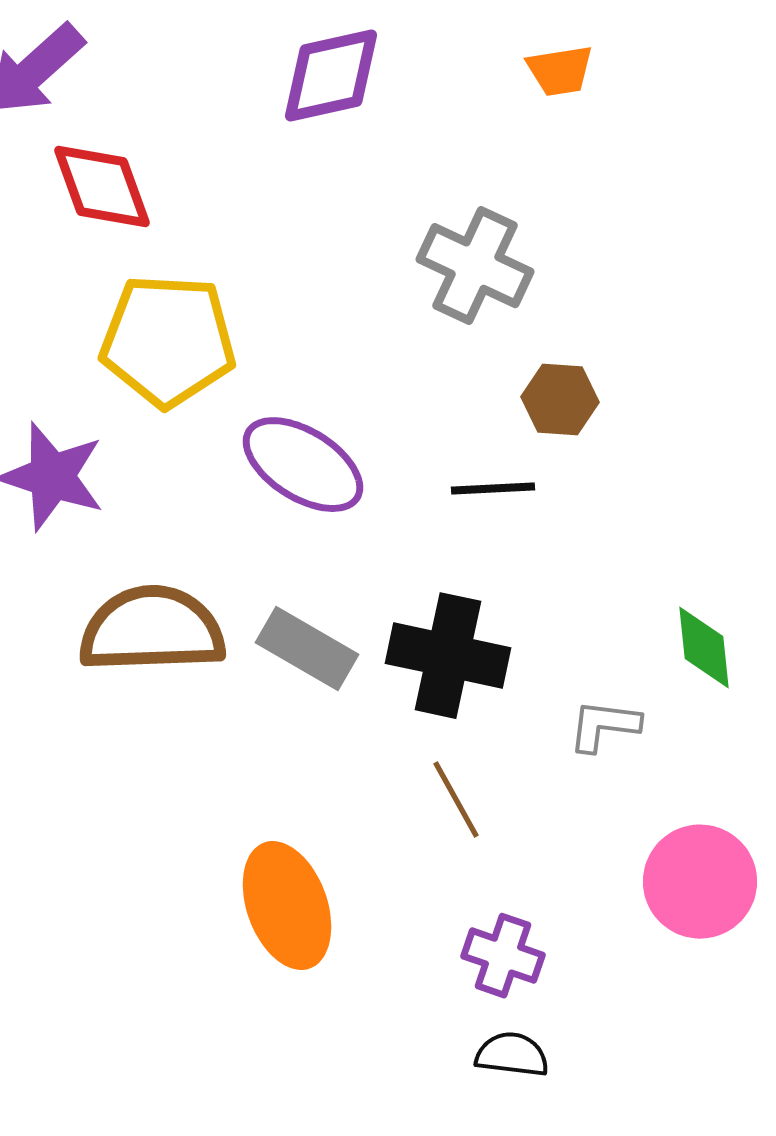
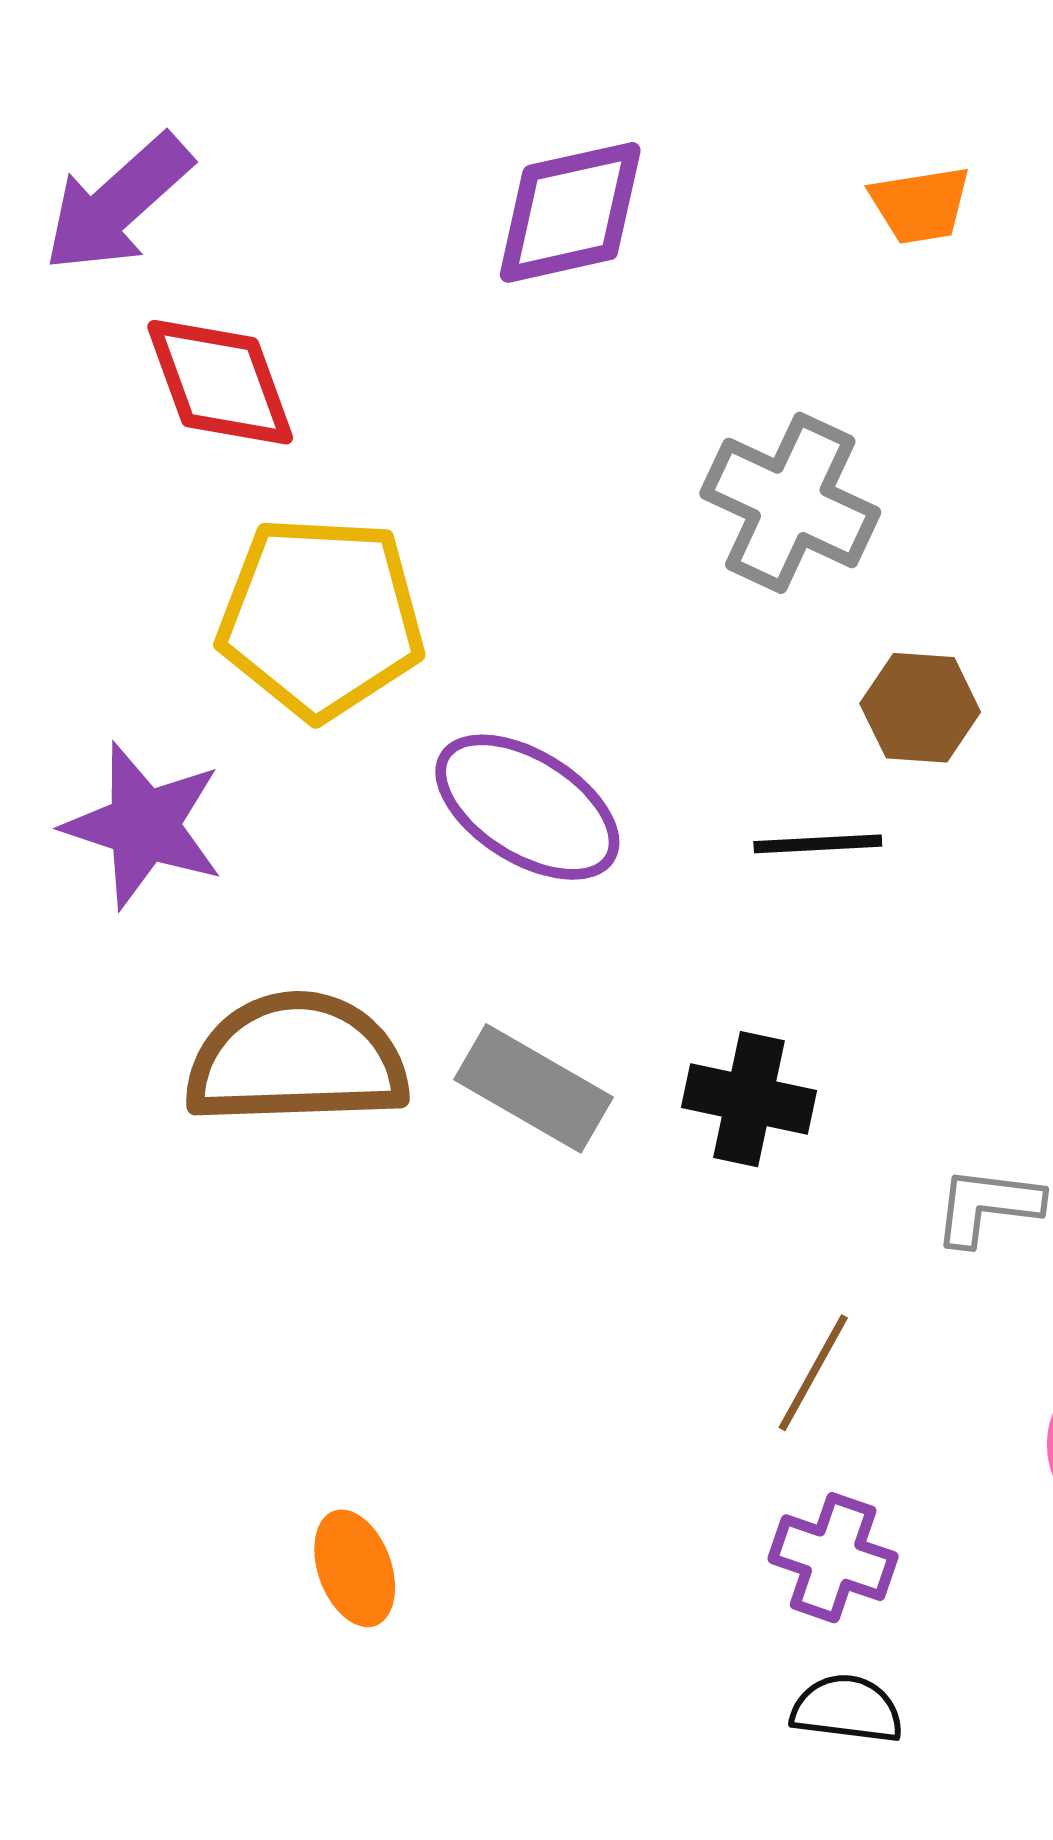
black cross: (448, 656) -> (749, 1099), size x0.7
brown line: (456, 800) -> (813, 1373), moved, turned 58
orange ellipse: (287, 906) -> (355, 1568), moved, size x0.6

